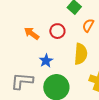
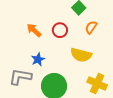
yellow semicircle: (81, 54) -> (81, 55), turned 95
blue star: (46, 61) -> (38, 59), moved

